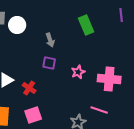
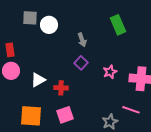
purple square: (49, 63) -> (81, 63), turned 32
red cross: (29, 88) -> (61, 88), turned -32

